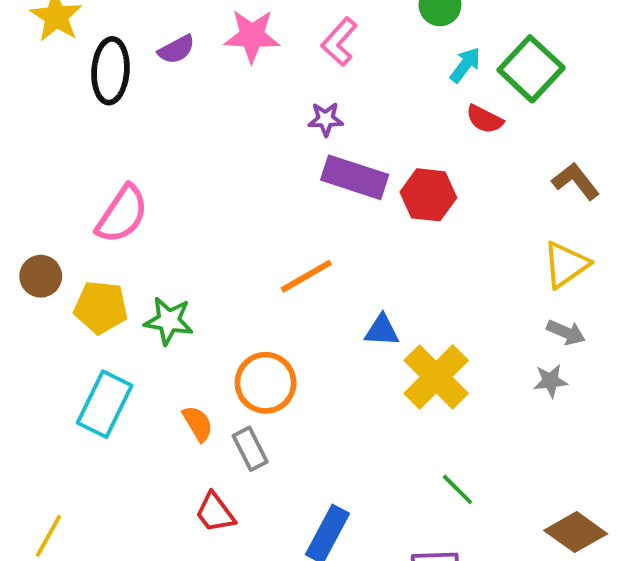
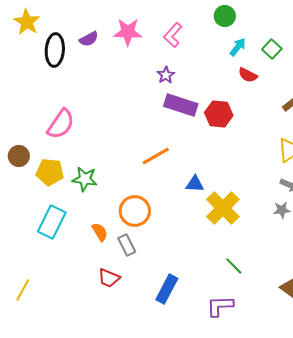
green square: (531, 69) -> (272, 49), size x0.6
purple star: (326, 119) -> (166, 75), turned -30
red trapezoid: (215, 513) -> (109, 278), turned -30

